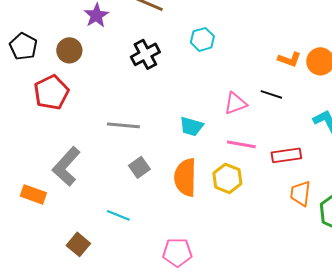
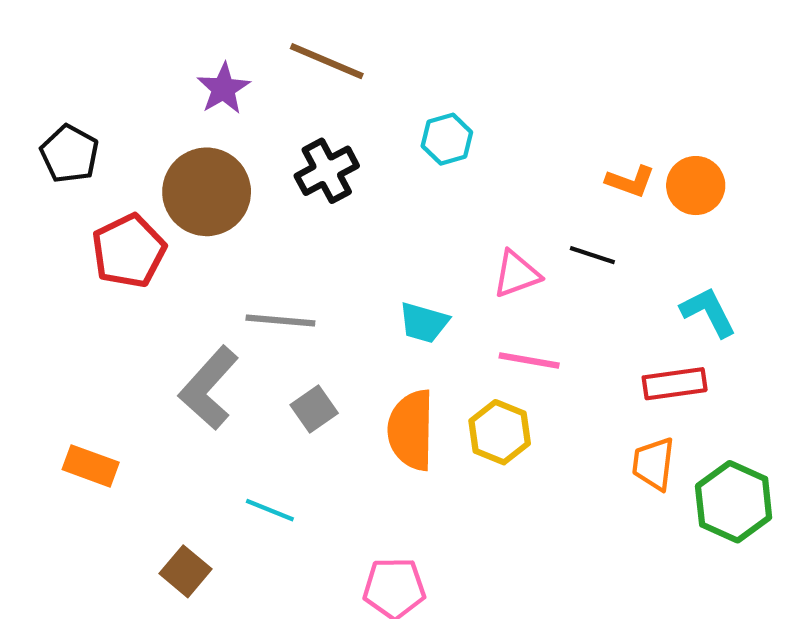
brown circle: (69, 50) -> (207, 192), moved, size x1.6
red rectangle: (286, 155) -> (675, 384), moved
gray L-shape: (66, 166) -> (209, 388), moved

